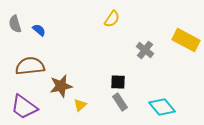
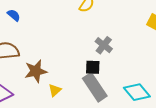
gray cross: (145, 50) -> (104, 45), moved
gray rectangle: (120, 102) -> (95, 87), size x1.6

